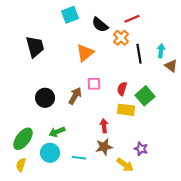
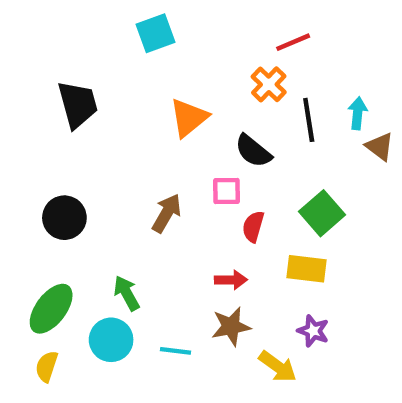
black semicircle: (100, 25) -> (253, 151), moved
pink square: (94, 84) -> (227, 191), moved
red semicircle: (122, 89) -> (253, 227), moved
black circle: (45, 98) -> (64, 218), moved
yellow rectangle: (126, 110) -> (306, 269), moved
red arrow: (104, 126) -> (231, 280), turned 96
green arrow: (57, 132) -> (127, 293), turned 84

